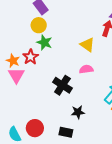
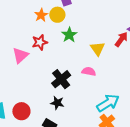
green star: (44, 43) -> (69, 35), moved
orange star: (13, 61) -> (41, 15), moved
black star: (78, 112) -> (57, 103), moved

